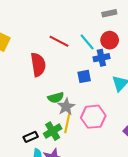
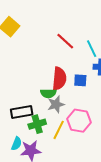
red semicircle: (38, 65) -> (59, 79), moved
yellow line: (67, 123) -> (59, 130), moved
black rectangle: (31, 137) -> (22, 112), moved, size x1.5

